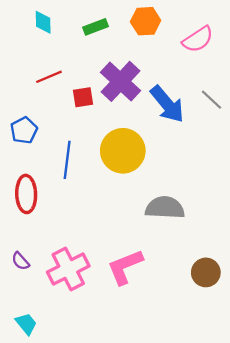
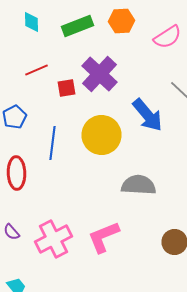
green rectangle: (96, 27) -> (78, 26), size x1.4
blue arrow: (167, 104) -> (148, 115), moved

